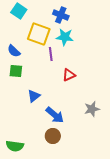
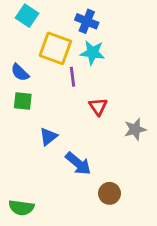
red triangle: (69, 75) -> (98, 107), turned -40
gray star: (92, 109) -> (135, 129), moved
brown circle: (53, 136) -> (110, 193), moved

